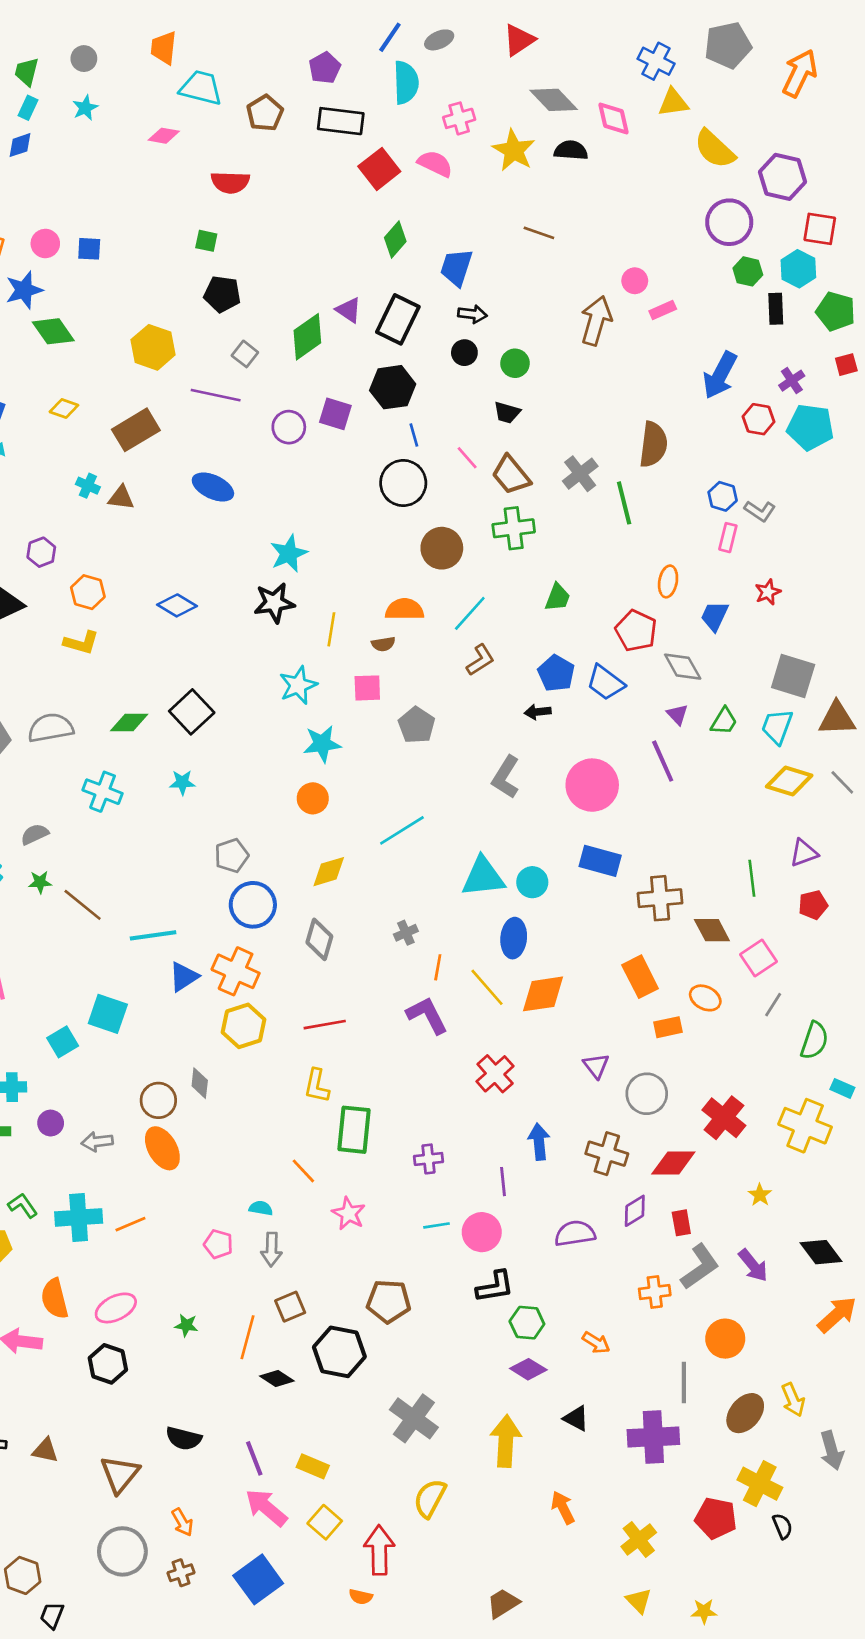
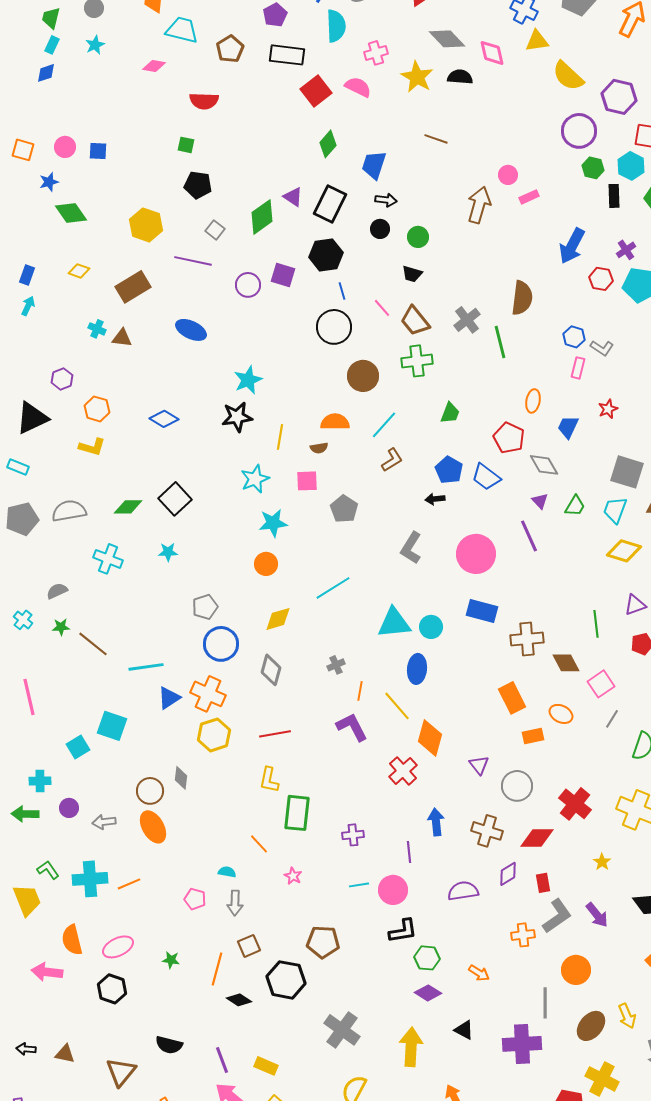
blue star: (24, 290) -> (49, 182), size x0.7
orange diamond: (543, 994) -> (430, 738), moved, turned -66
pink star: (349, 1214) -> (293, 876), size x0.7

